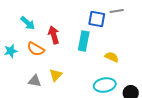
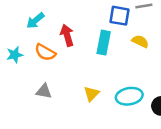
cyan arrow: (28, 23) -> (35, 21), turned 98
yellow semicircle: (112, 57) -> (140, 41), moved
yellow triangle: (56, 75) -> (91, 94), moved

